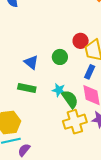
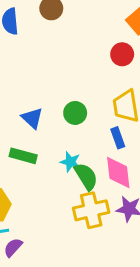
red circle: (81, 41) -> (122, 54), moved
blue rectangle: (90, 72) -> (118, 138), turned -48

